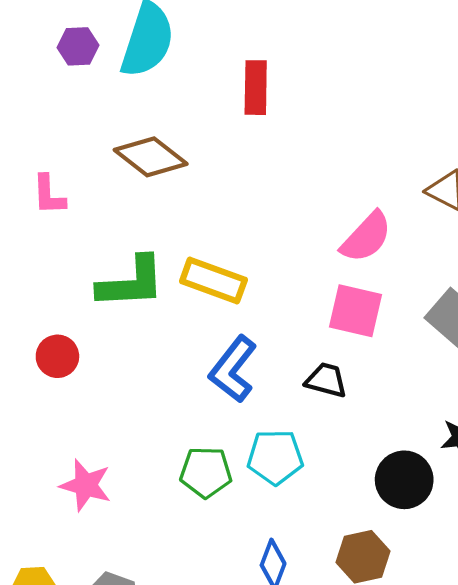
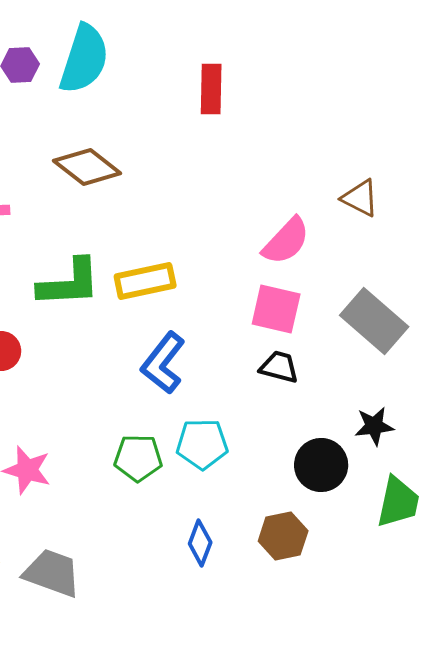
red rectangle: (256, 88) -> (211, 89), moved
yellow rectangle: (213, 280) -> (145, 281), turned -32
black trapezoid: (326, 380) -> (279, 367), moved

